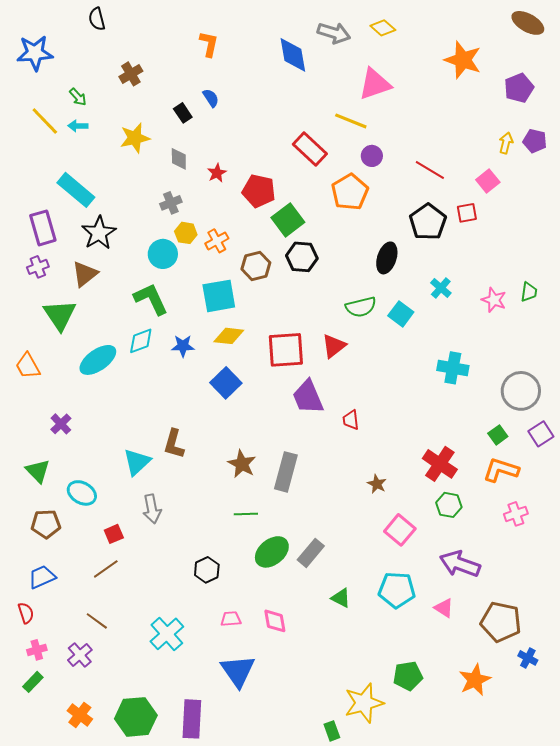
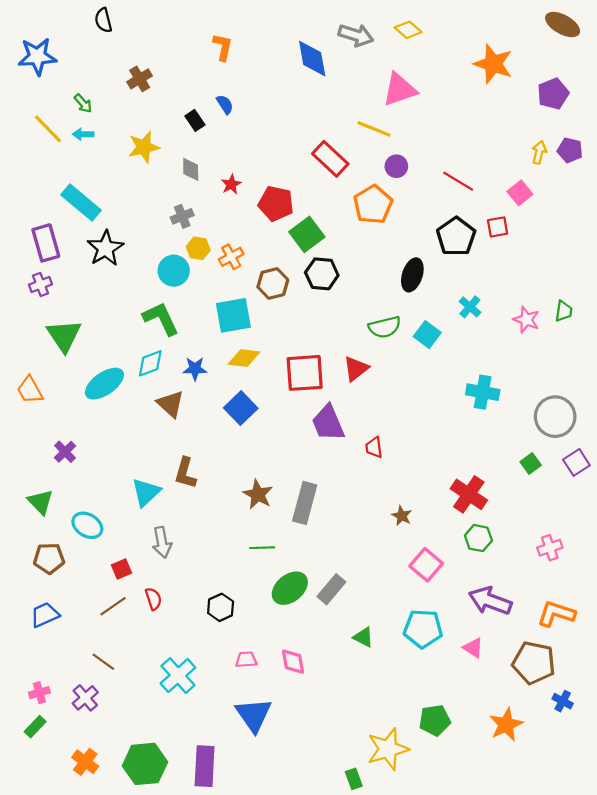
brown triangle: (85, 274) -> (170, 404), moved, turned -40
orange L-shape: (501, 470) -> (556, 614), moved
red semicircle: (26, 613) -> (153, 599), moved

